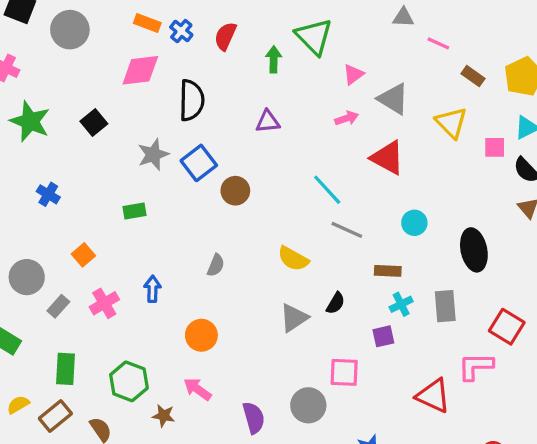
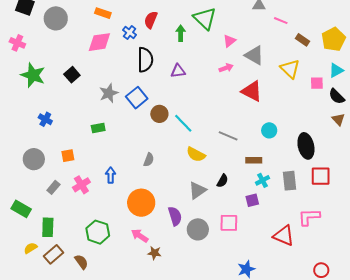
blue cross: (181, 31) -> (130, 32), moved
black semicircle: (192, 100) -> (145, 60), moved
cyan line: (327, 190) -> (183, 123), moved
orange square: (83, 255) -> (68, 156), turned 32
gray circle: (27, 277) -> (34, 159), moved
red square: (507, 327) -> (321, 176), moved, turned -30
orange circle: (201, 335) -> (141, 203), size x1.4
green rectangle: (66, 369) -> (48, 227), moved
gray circle: (308, 405) -> (198, 229), moved
brown star: (164, 416) -> (154, 253), moved
purple semicircle: (254, 418) -> (175, 216), moved

